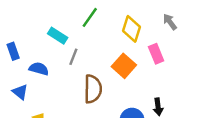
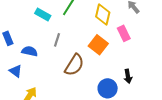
cyan rectangle: (58, 36) -> (43, 15), moved
brown semicircle: (93, 89) -> (74, 65), turned 35

